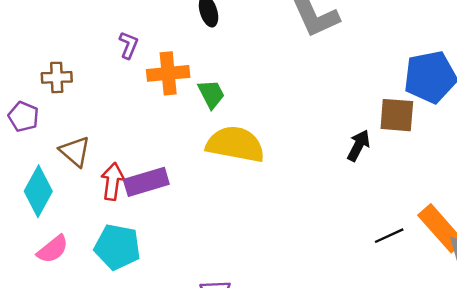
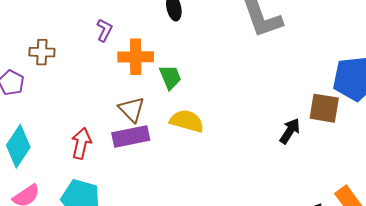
yellow semicircle: (235, 144) -> (187, 121), size x0.7
brown triangle: (75, 151) -> (132, 109), moved
purple rectangle: (146, 182) -> (131, 136), moved

